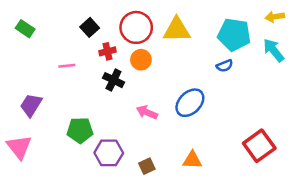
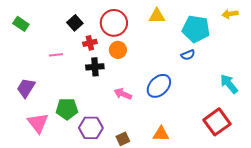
yellow triangle: (177, 30) -> (157, 16), moved, size x0.7
cyan arrow: (274, 50) -> (229, 84), moved
black cross: (113, 80) -> (95, 67), turned -30
pink triangle: (19, 147) -> (38, 123), moved

